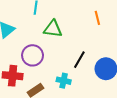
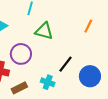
orange line: (97, 18) -> (88, 26), turned 32

